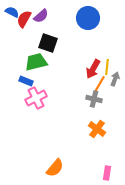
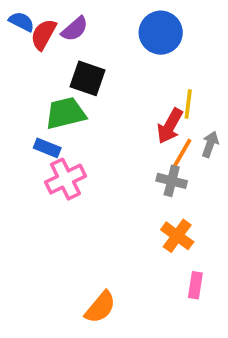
yellow line: (107, 67) -> (188, 104), moved
pink rectangle: (107, 173) -> (195, 285), moved

